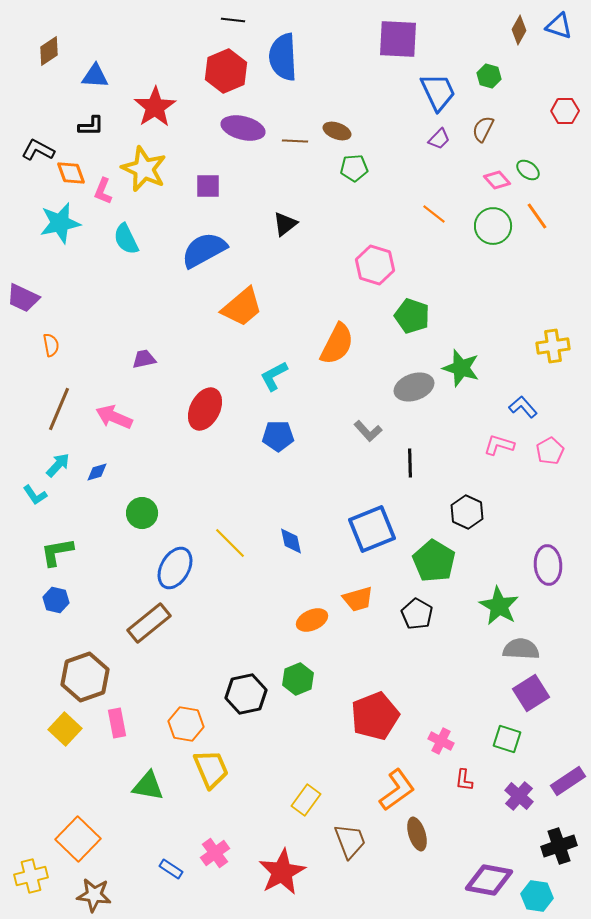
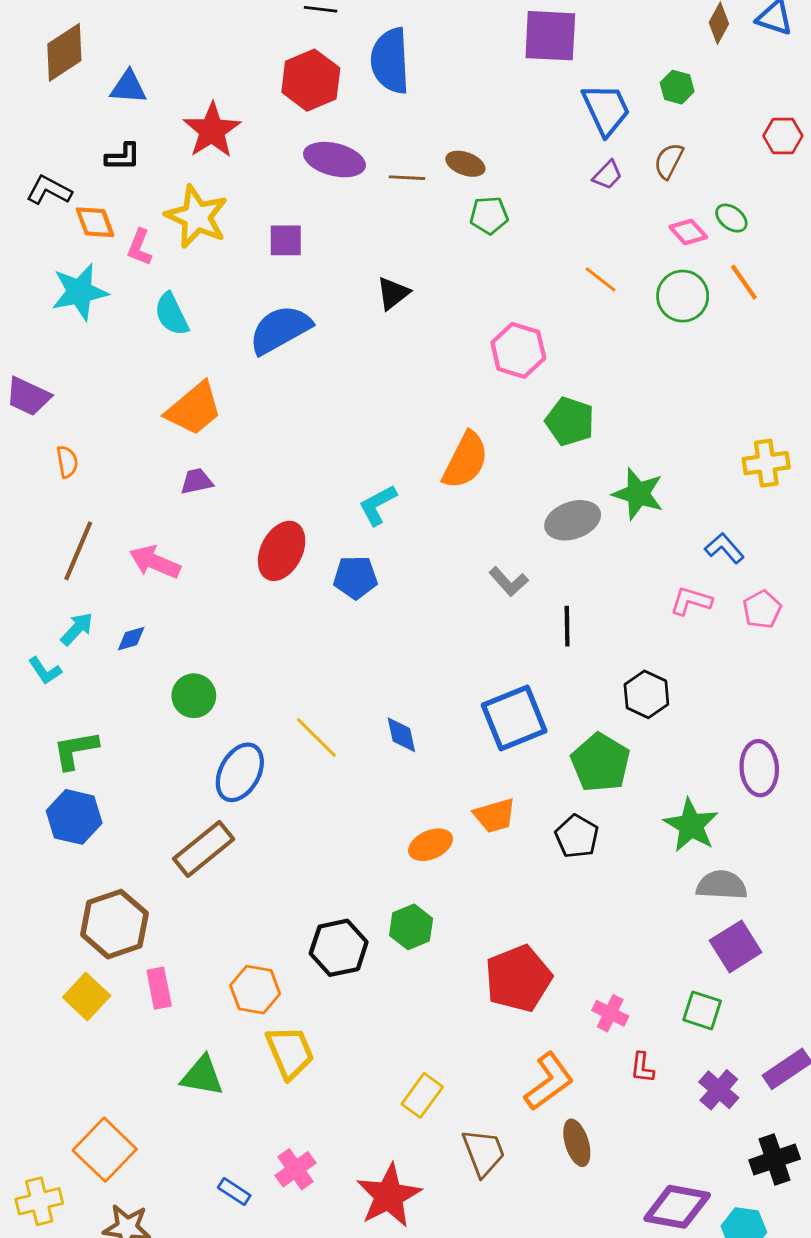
brown diamond: (49, 51) -> (64, 52), size x1.4
orange trapezoid: (242, 307) -> (194, 409), moved
blue pentagon: (278, 436) -> (355, 577), moved
blue hexagon: (56, 600) -> (74, 817), size x1.5

